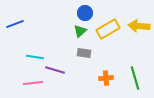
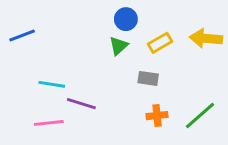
yellow rectangle: (108, 29) -> (160, 43), size x0.7
gray rectangle: (84, 53) -> (148, 78), moved
green line: (135, 78) -> (200, 116), turned 65

